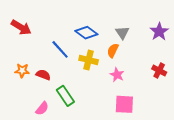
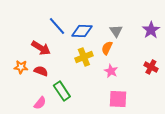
red arrow: (21, 27) -> (41, 48), moved
blue diamond: (86, 33) -> (82, 31), turned -35
blue line: (60, 49) -> (57, 26), moved
yellow cross: (89, 60) -> (84, 57), turned -36

